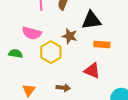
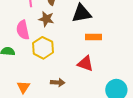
pink semicircle: (32, 33) -> (23, 30), turned 66
brown star: (70, 36) -> (46, 19), moved

